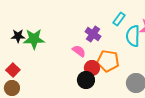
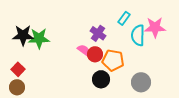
black star: (18, 36) -> (23, 35), size x1.5
red circle: (92, 68) -> (95, 54), moved
black circle: (86, 80) -> (101, 79), moved

